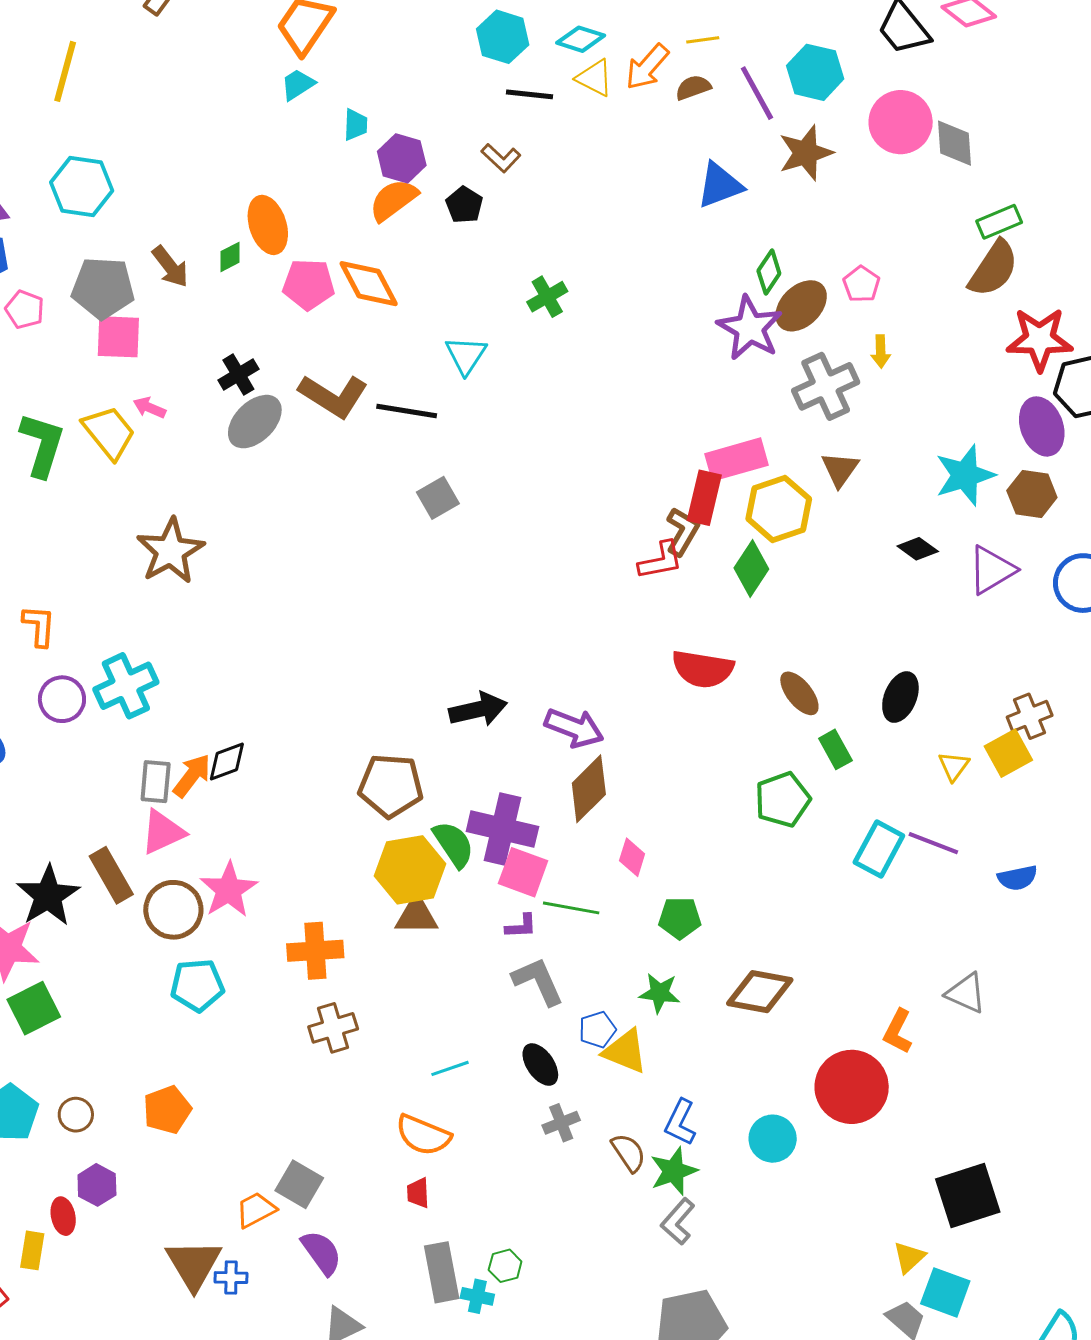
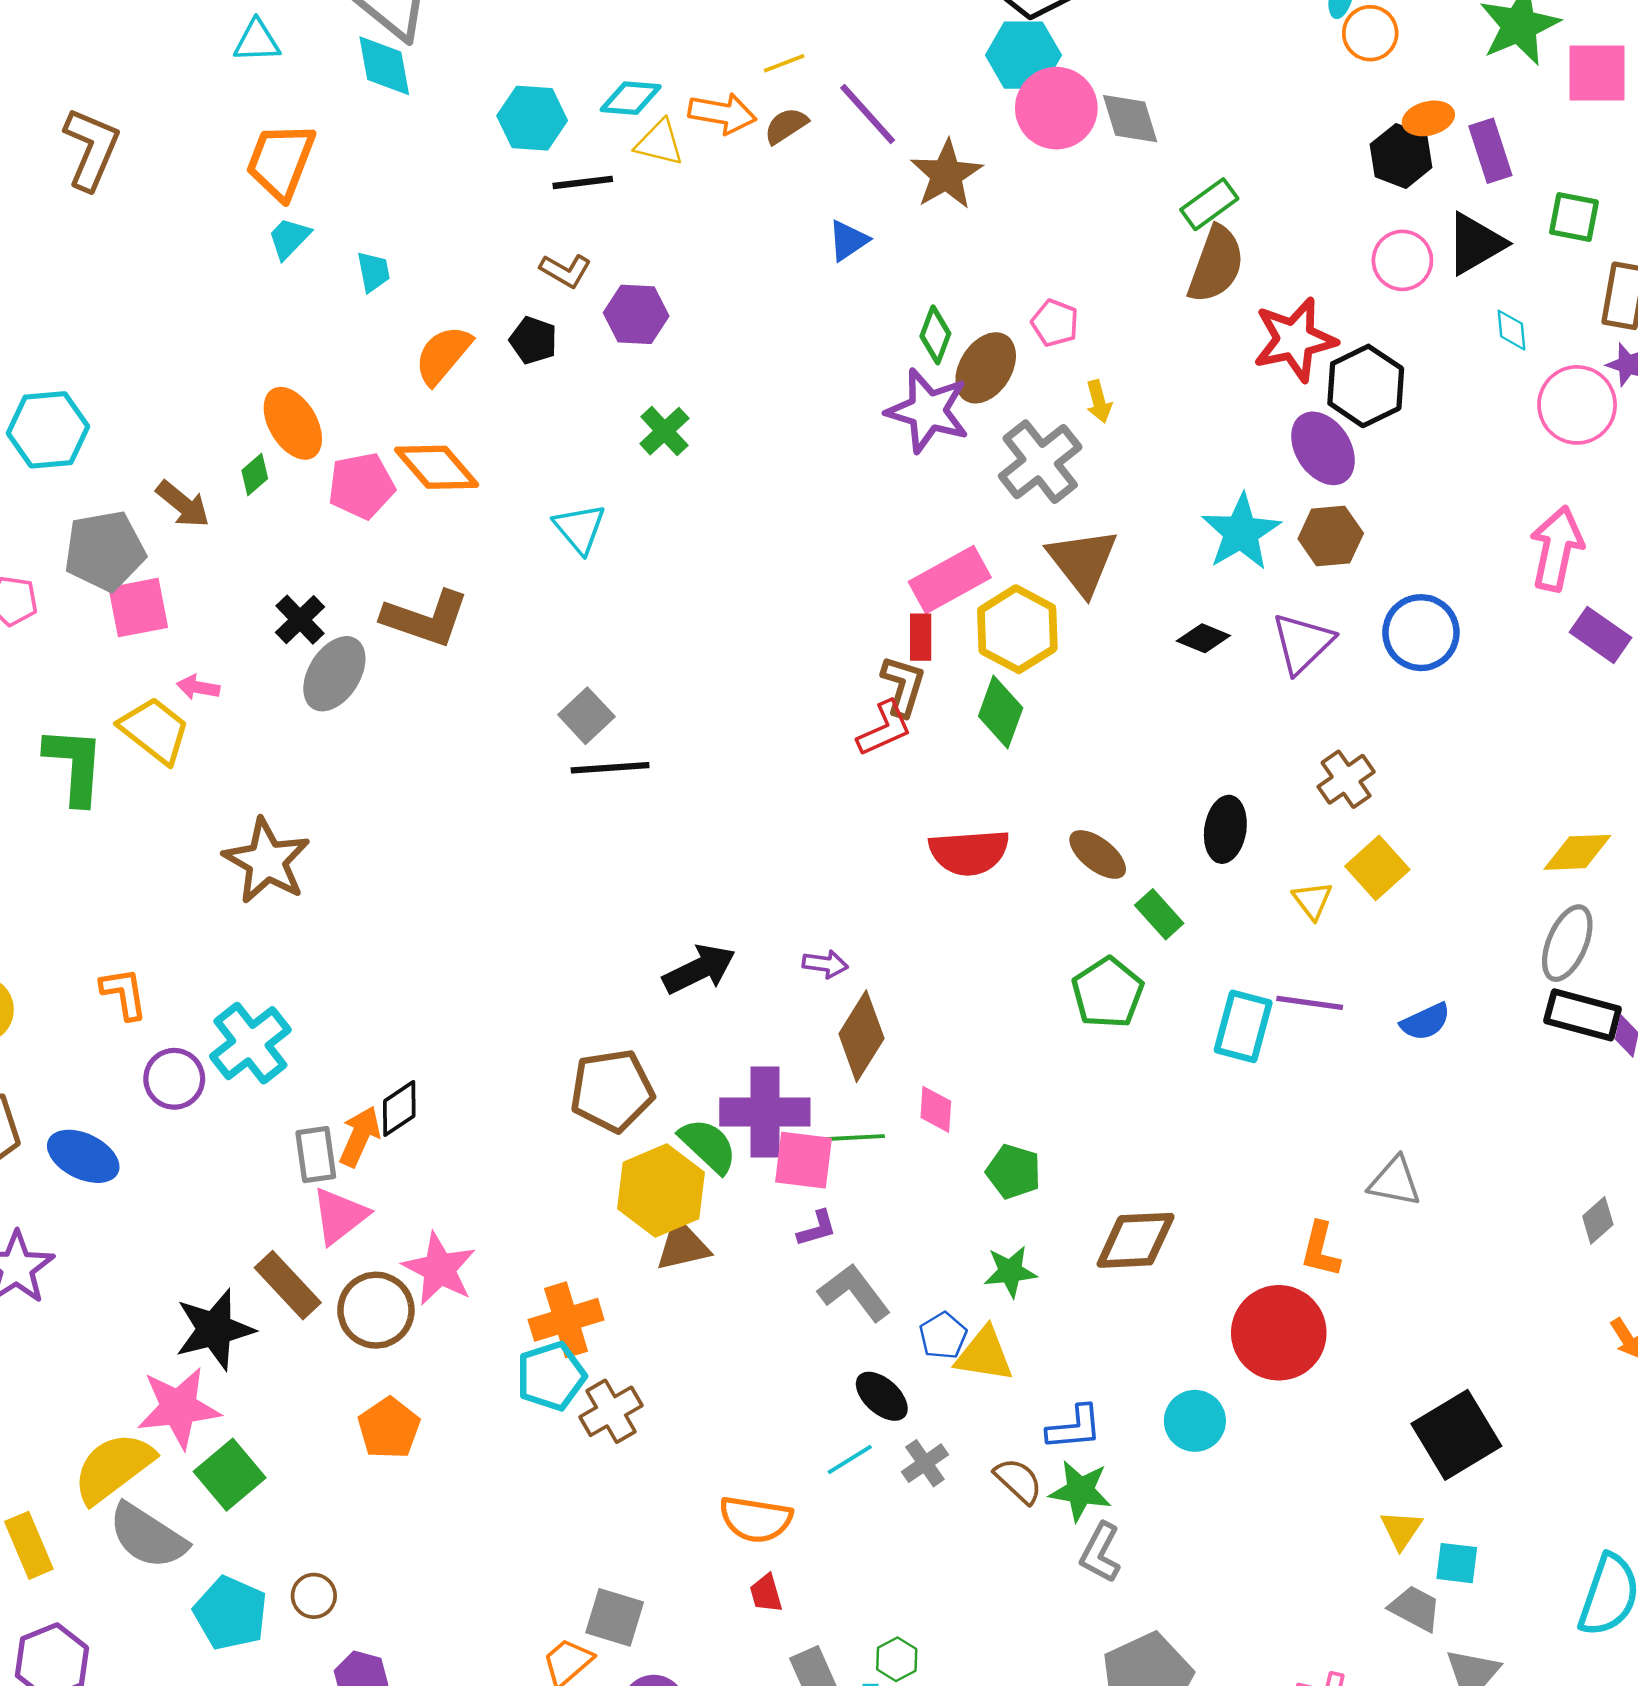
orange arrow: (647, 67) -> (722, 113), turned -108
cyan hexagon: (815, 72) -> (1023, 55), moved
purple hexagon: (402, 158) -> (636, 314), moved
blue triangle: (720, 185) -> (848, 240), size x0.7
black line: (407, 411) -> (610, 768), moved
brown triangle: (840, 469) -> (1083, 561), size x1.5
red rectangle: (704, 498) -> (921, 637), size x0.7
brown cross: (1030, 716) -> (1346, 779), moved
purple arrow: (574, 728) -> (825, 964), size x0.6
black star: (48, 896) -> (214, 1329), turned 30
green line: (571, 908) -> (848, 1138), moved
green pentagon: (680, 918) -> (1014, 1172), turned 30
cyan pentagon: (197, 985) -> (551, 1376), moved
cyan line: (450, 1068) -> (850, 1459), moved
orange pentagon: (167, 1110) -> (389, 1428), moved
blue L-shape: (680, 1122) -> (1074, 1428), turned -108
green star: (674, 1171) -> (1080, 1491), turned -30
cyan square: (945, 1292) -> (1457, 1563), size x0.7

